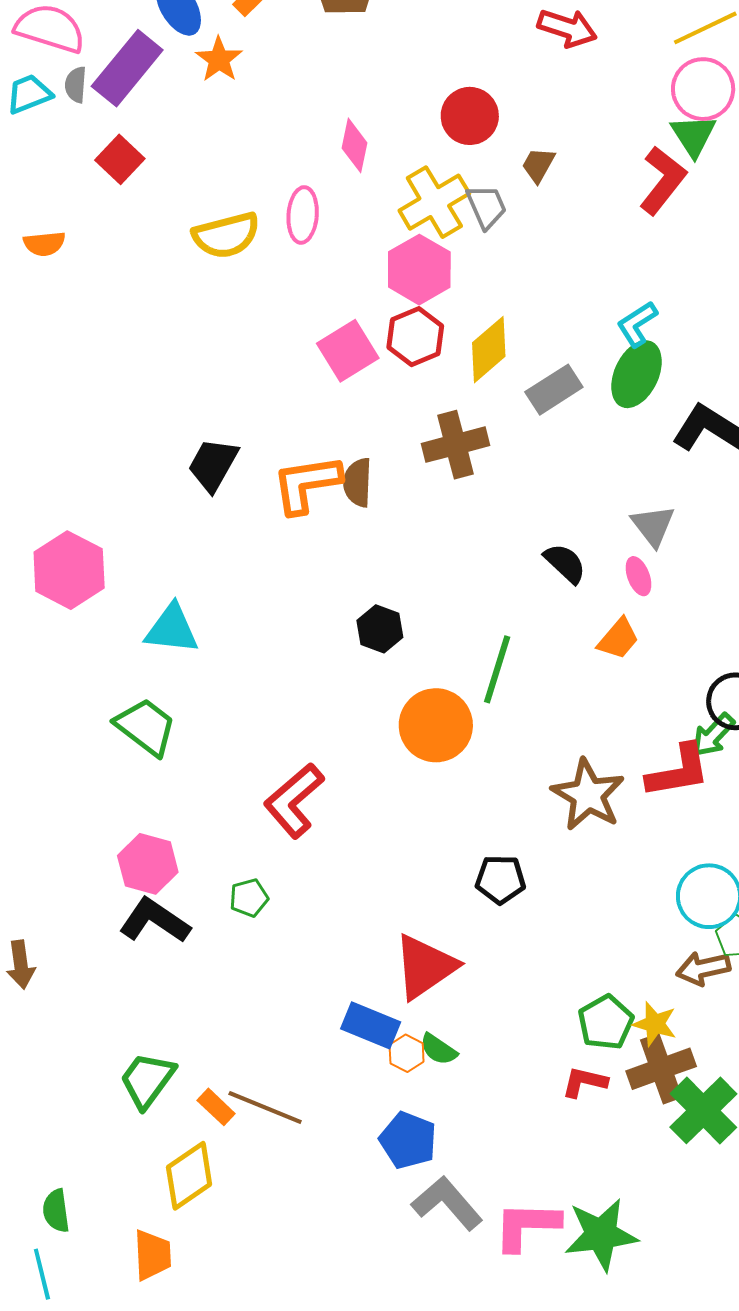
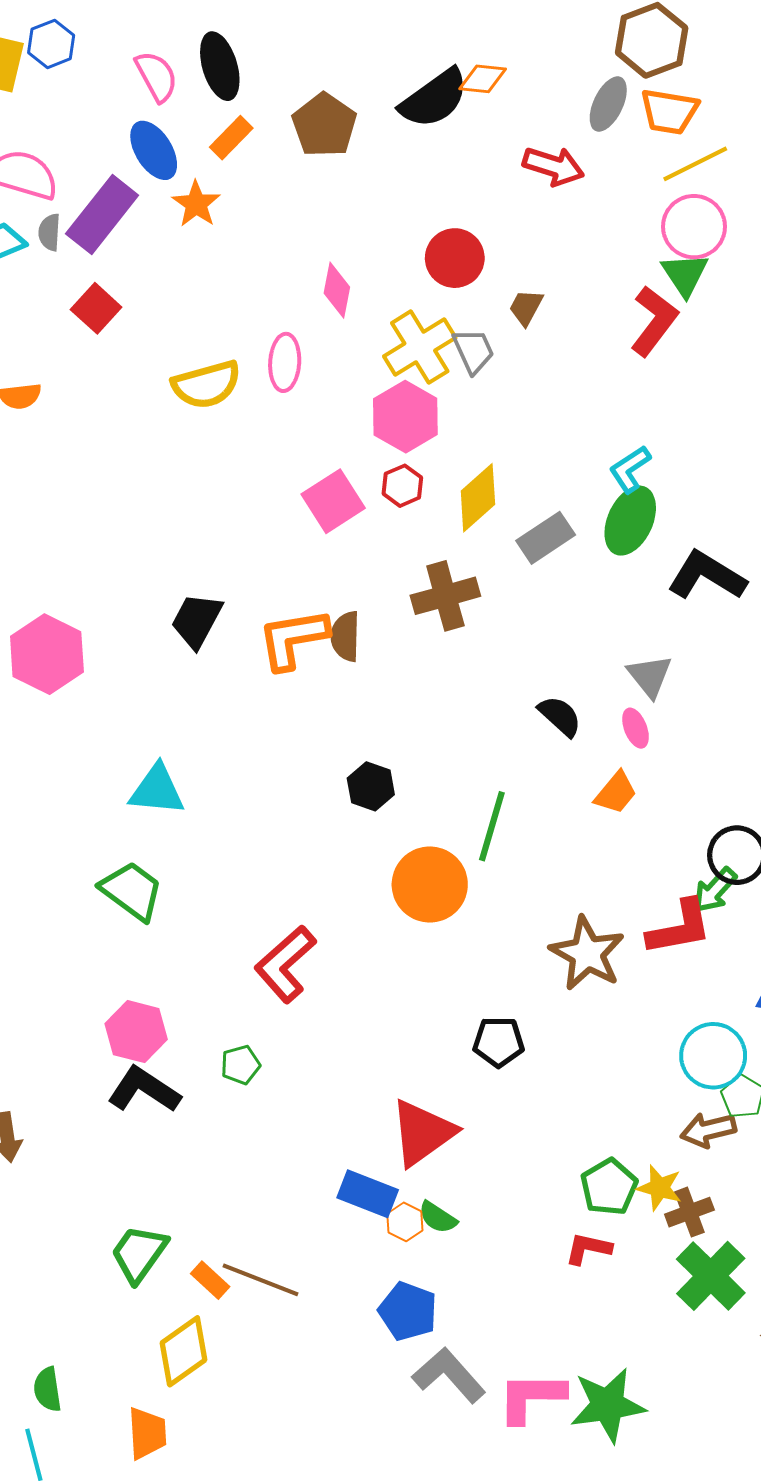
red hexagon: (415, 337) -> (402, 486), size x0.7
pink hexagon: (69, 570) -> (47, 654), moved
brown cross: (661, 1069) -> (689, 1212), moved, size x0.7

